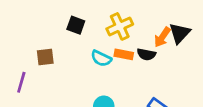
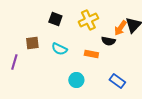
orange rectangle: (124, 54) -> (91, 54), moved
cyan semicircle: (101, 58) -> (59, 49), moved

